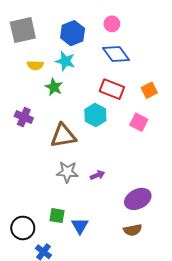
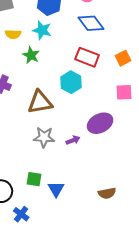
pink square: (139, 122) -> (124, 92), moved, turned -30
purple ellipse: (138, 199) -> (100, 123), moved

